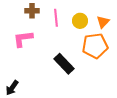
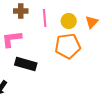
orange pentagon: (95, 46) -> (68, 46), moved
black rectangle: (64, 64) -> (26, 64), moved, turned -30

